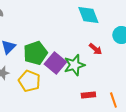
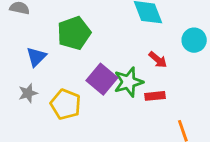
green pentagon: (35, 53) -> (74, 33), moved
red rectangle: (88, 95) -> (155, 96), moved

